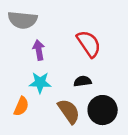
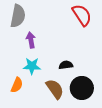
gray semicircle: (23, 20) -> (18, 16), turned -85
red semicircle: (89, 44) -> (82, 15), moved

